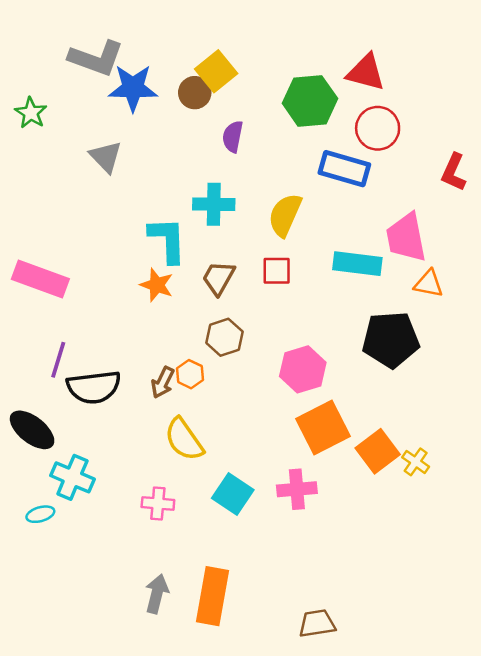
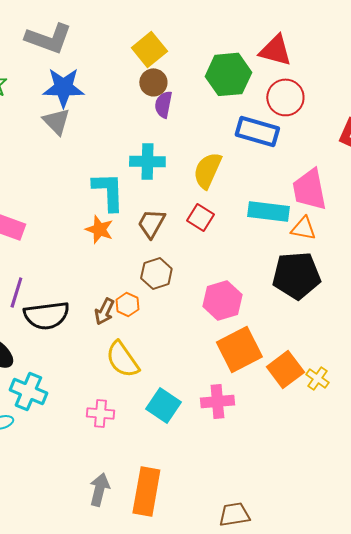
blue star: (133, 88) -> (63, 87), moved
brown circle: (195, 93) -> (153, 82), moved
red square: (277, 271) -> (200, 217), turned 32
orange triangle: (429, 284) -> (303, 228), moved

